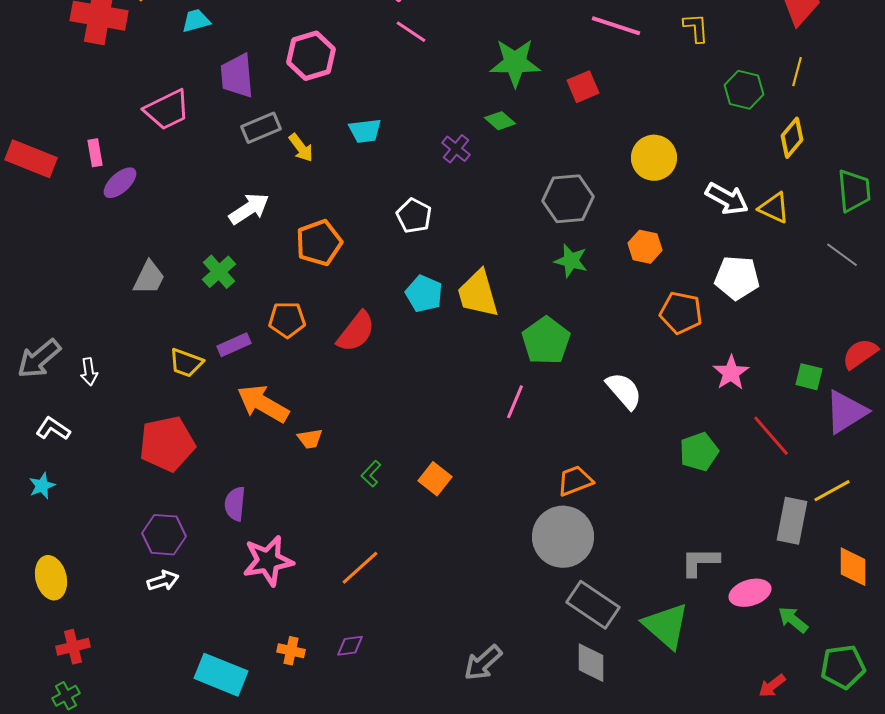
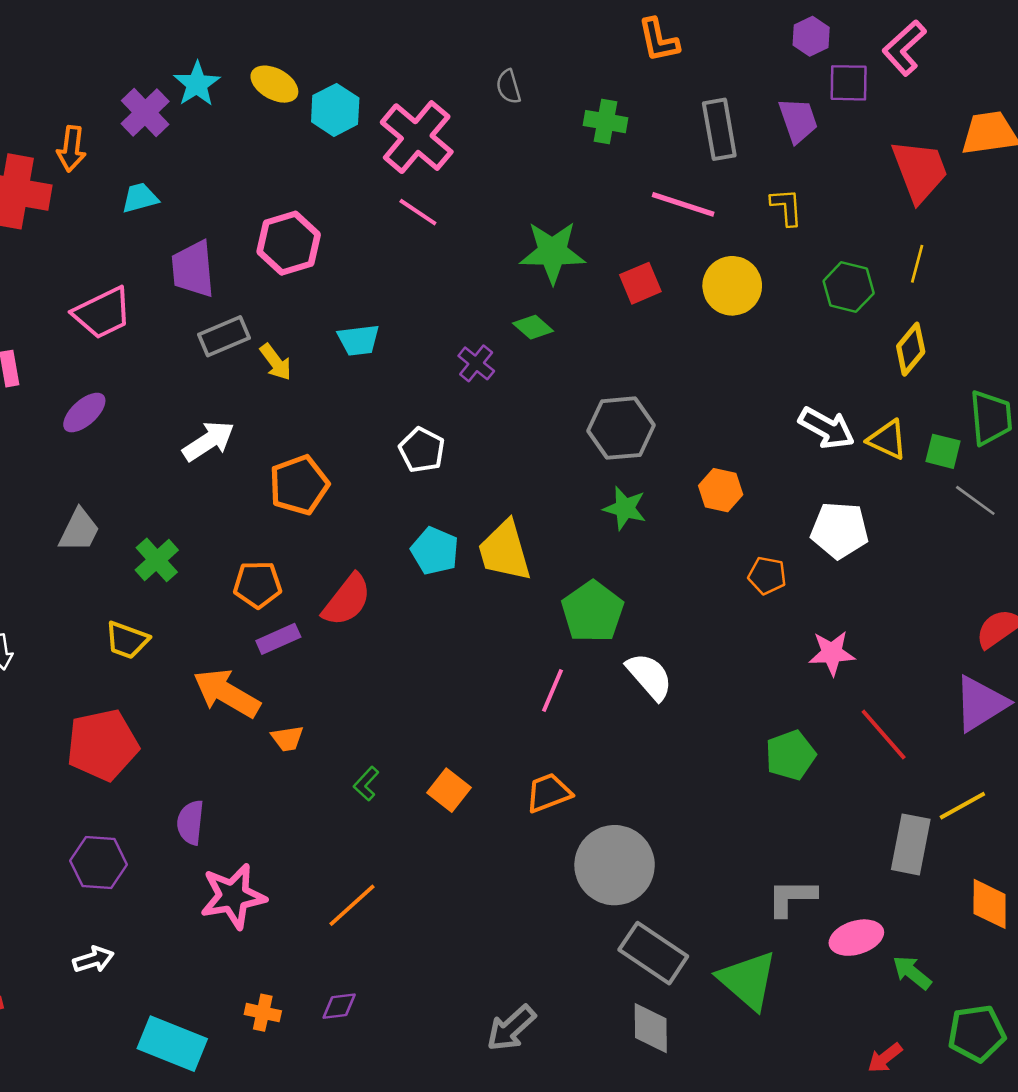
yellow circle: (654, 158) -> (732, 286), moved
purple ellipse: (120, 183) -> (84, 413), moved
green cross: (219, 272) -> (157, 560), moved
orange pentagon: (681, 313) -> (767, 575), size x0.7
purple rectangle: (234, 345) -> (278, 639), moved
pink star: (731, 373) -> (832, 653), turned 30
green square: (809, 377) -> (943, 451), moved
white semicircle: (624, 391) -> (649, 676), moved
orange trapezoid: (575, 481) -> (549, 793), moved
white arrow: (163, 581) -> (93, 960), moved

